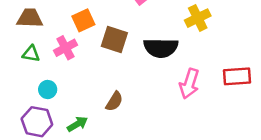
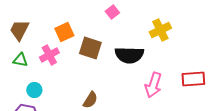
brown trapezoid: (30, 18) -> (19, 30), turned -65

